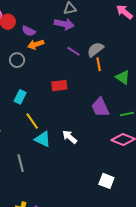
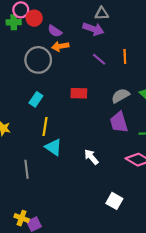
gray semicircle: (95, 49) -> (120, 96), moved
gray circle: (17, 60) -> (38, 60), size x1.6
orange line: (99, 64) -> (125, 56), moved
yellow line: (32, 121) -> (45, 127), turned 36
white arrow: (70, 137) -> (91, 157), moved

